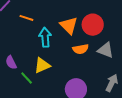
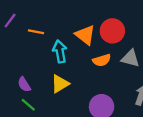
green line: (27, 78) -> (28, 105), moved

